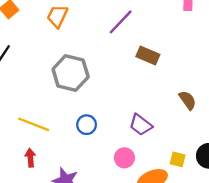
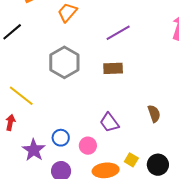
brown rectangle: (148, 56) -> (113, 68), moved, turned -42
blue circle: (87, 125) -> (61, 138), moved

